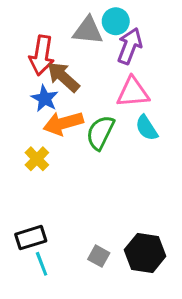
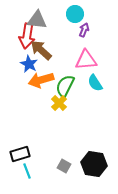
gray triangle: (88, 31) -> (37, 20), moved
purple arrow: (130, 46) -> (84, 30), size x0.6
yellow cross: (37, 159) -> (59, 103), moved

